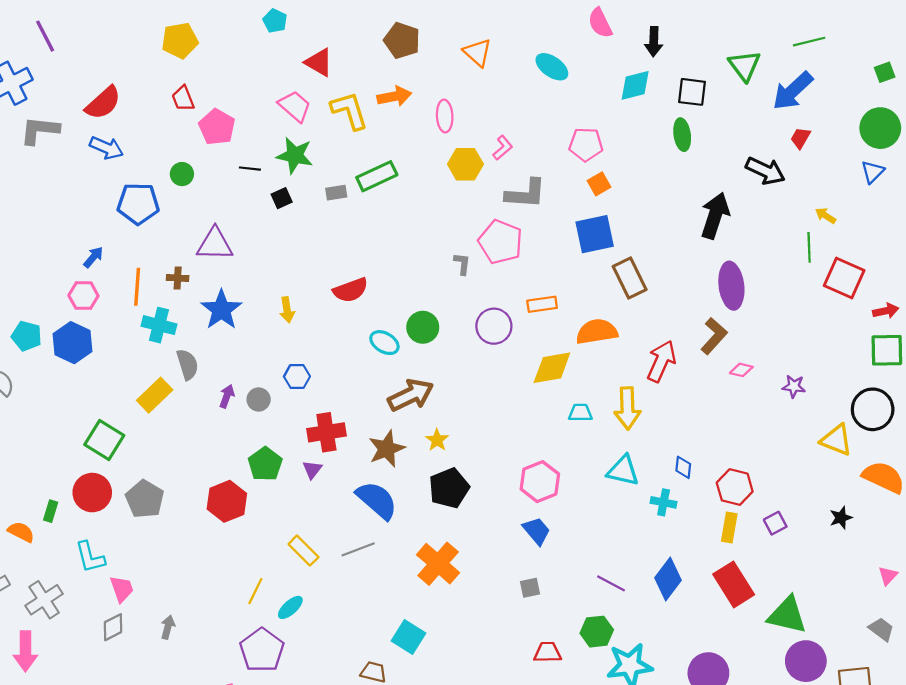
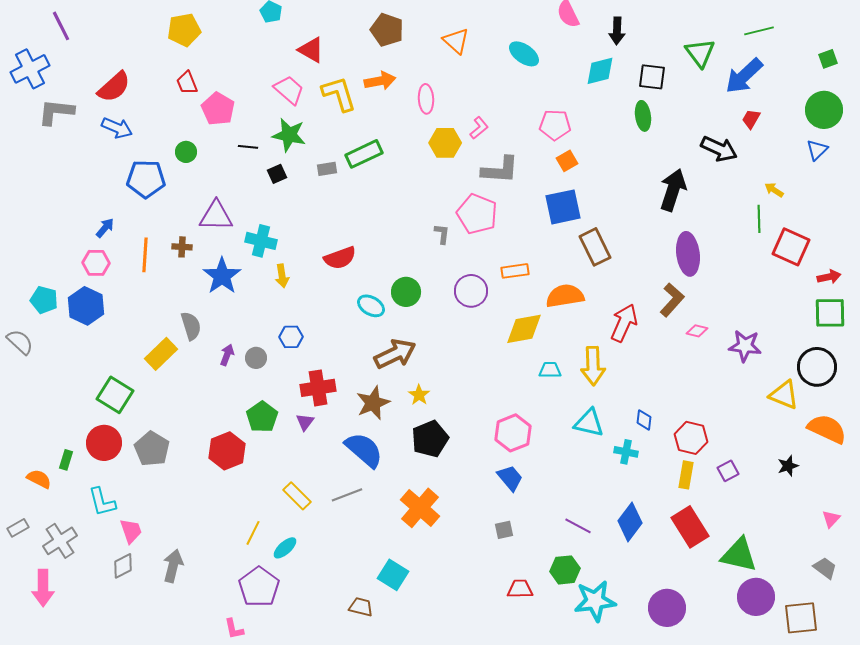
cyan cross: (159, 325) -> (261, 241), moved
purple star: (794, 386) -> (745, 346), size x1.5
gray arrow: (168, 627) -> (173, 566), size x1.5

